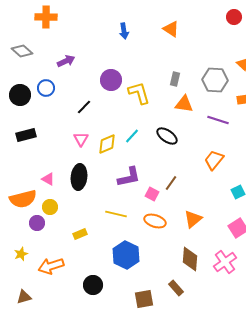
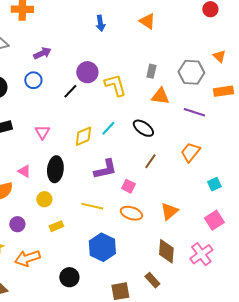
blue circle: (46, 88) -> (33, 80), moved
black line: (84, 107) -> (70, 91), moved
pink triangle: (81, 139) -> (42, 132), moved
brown line: (171, 183) -> (150, 161), moved
yellow circle: (50, 207) -> (44, 199), moved
purple circle: (37, 223) -> (17, 224), moved

